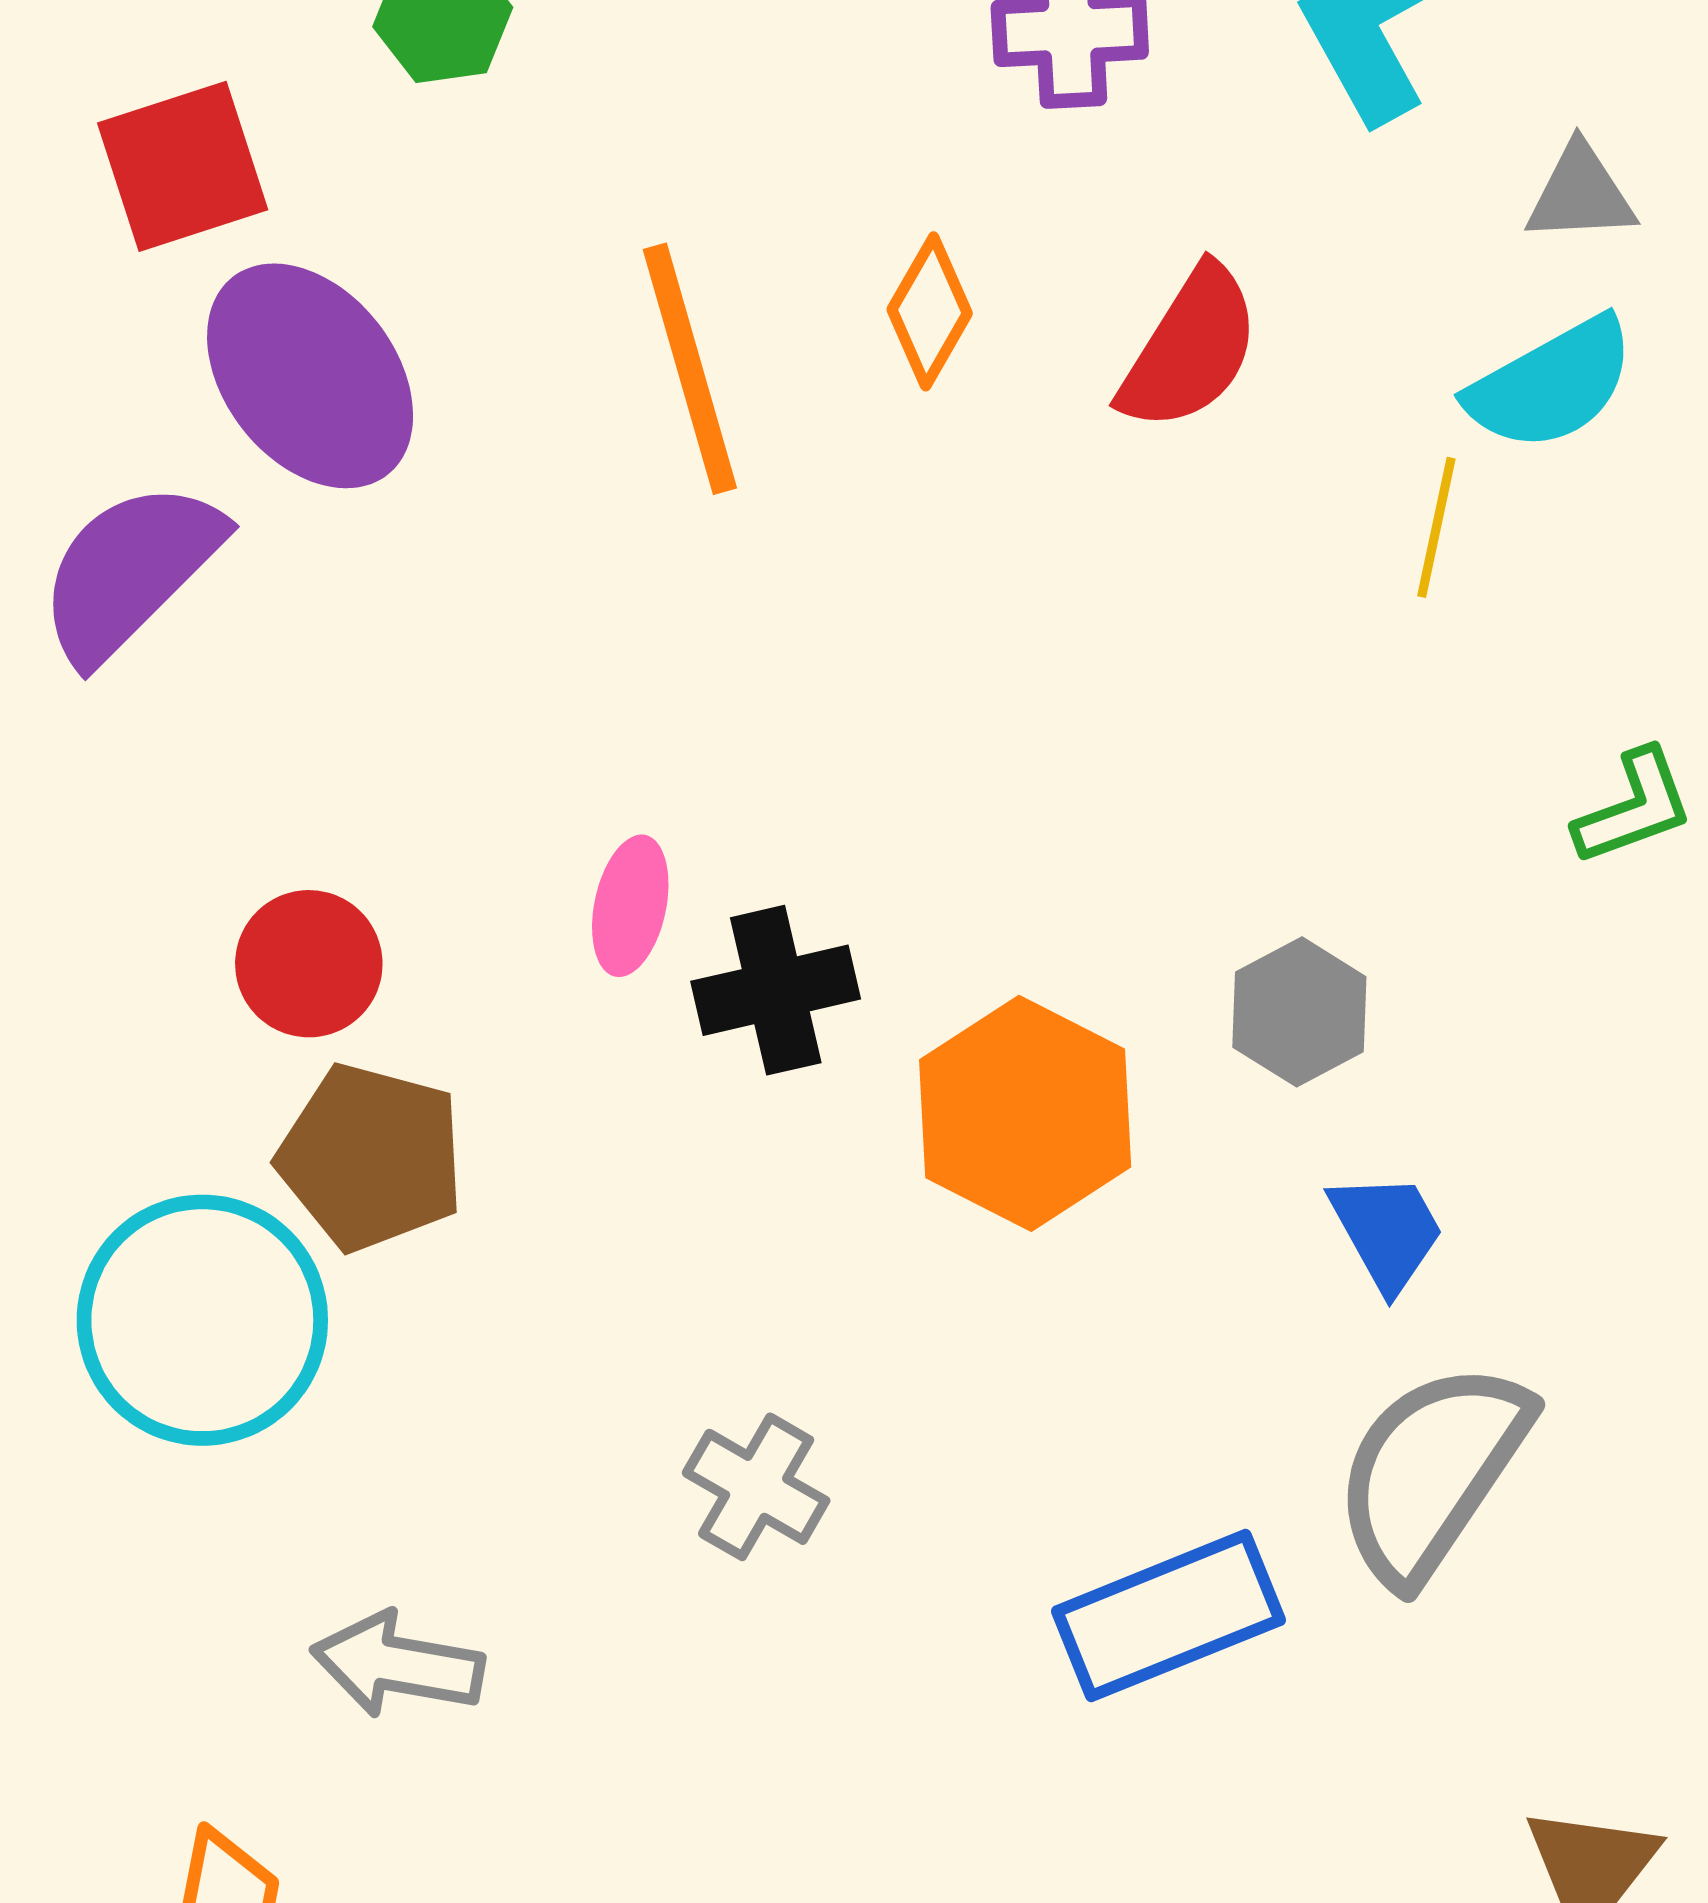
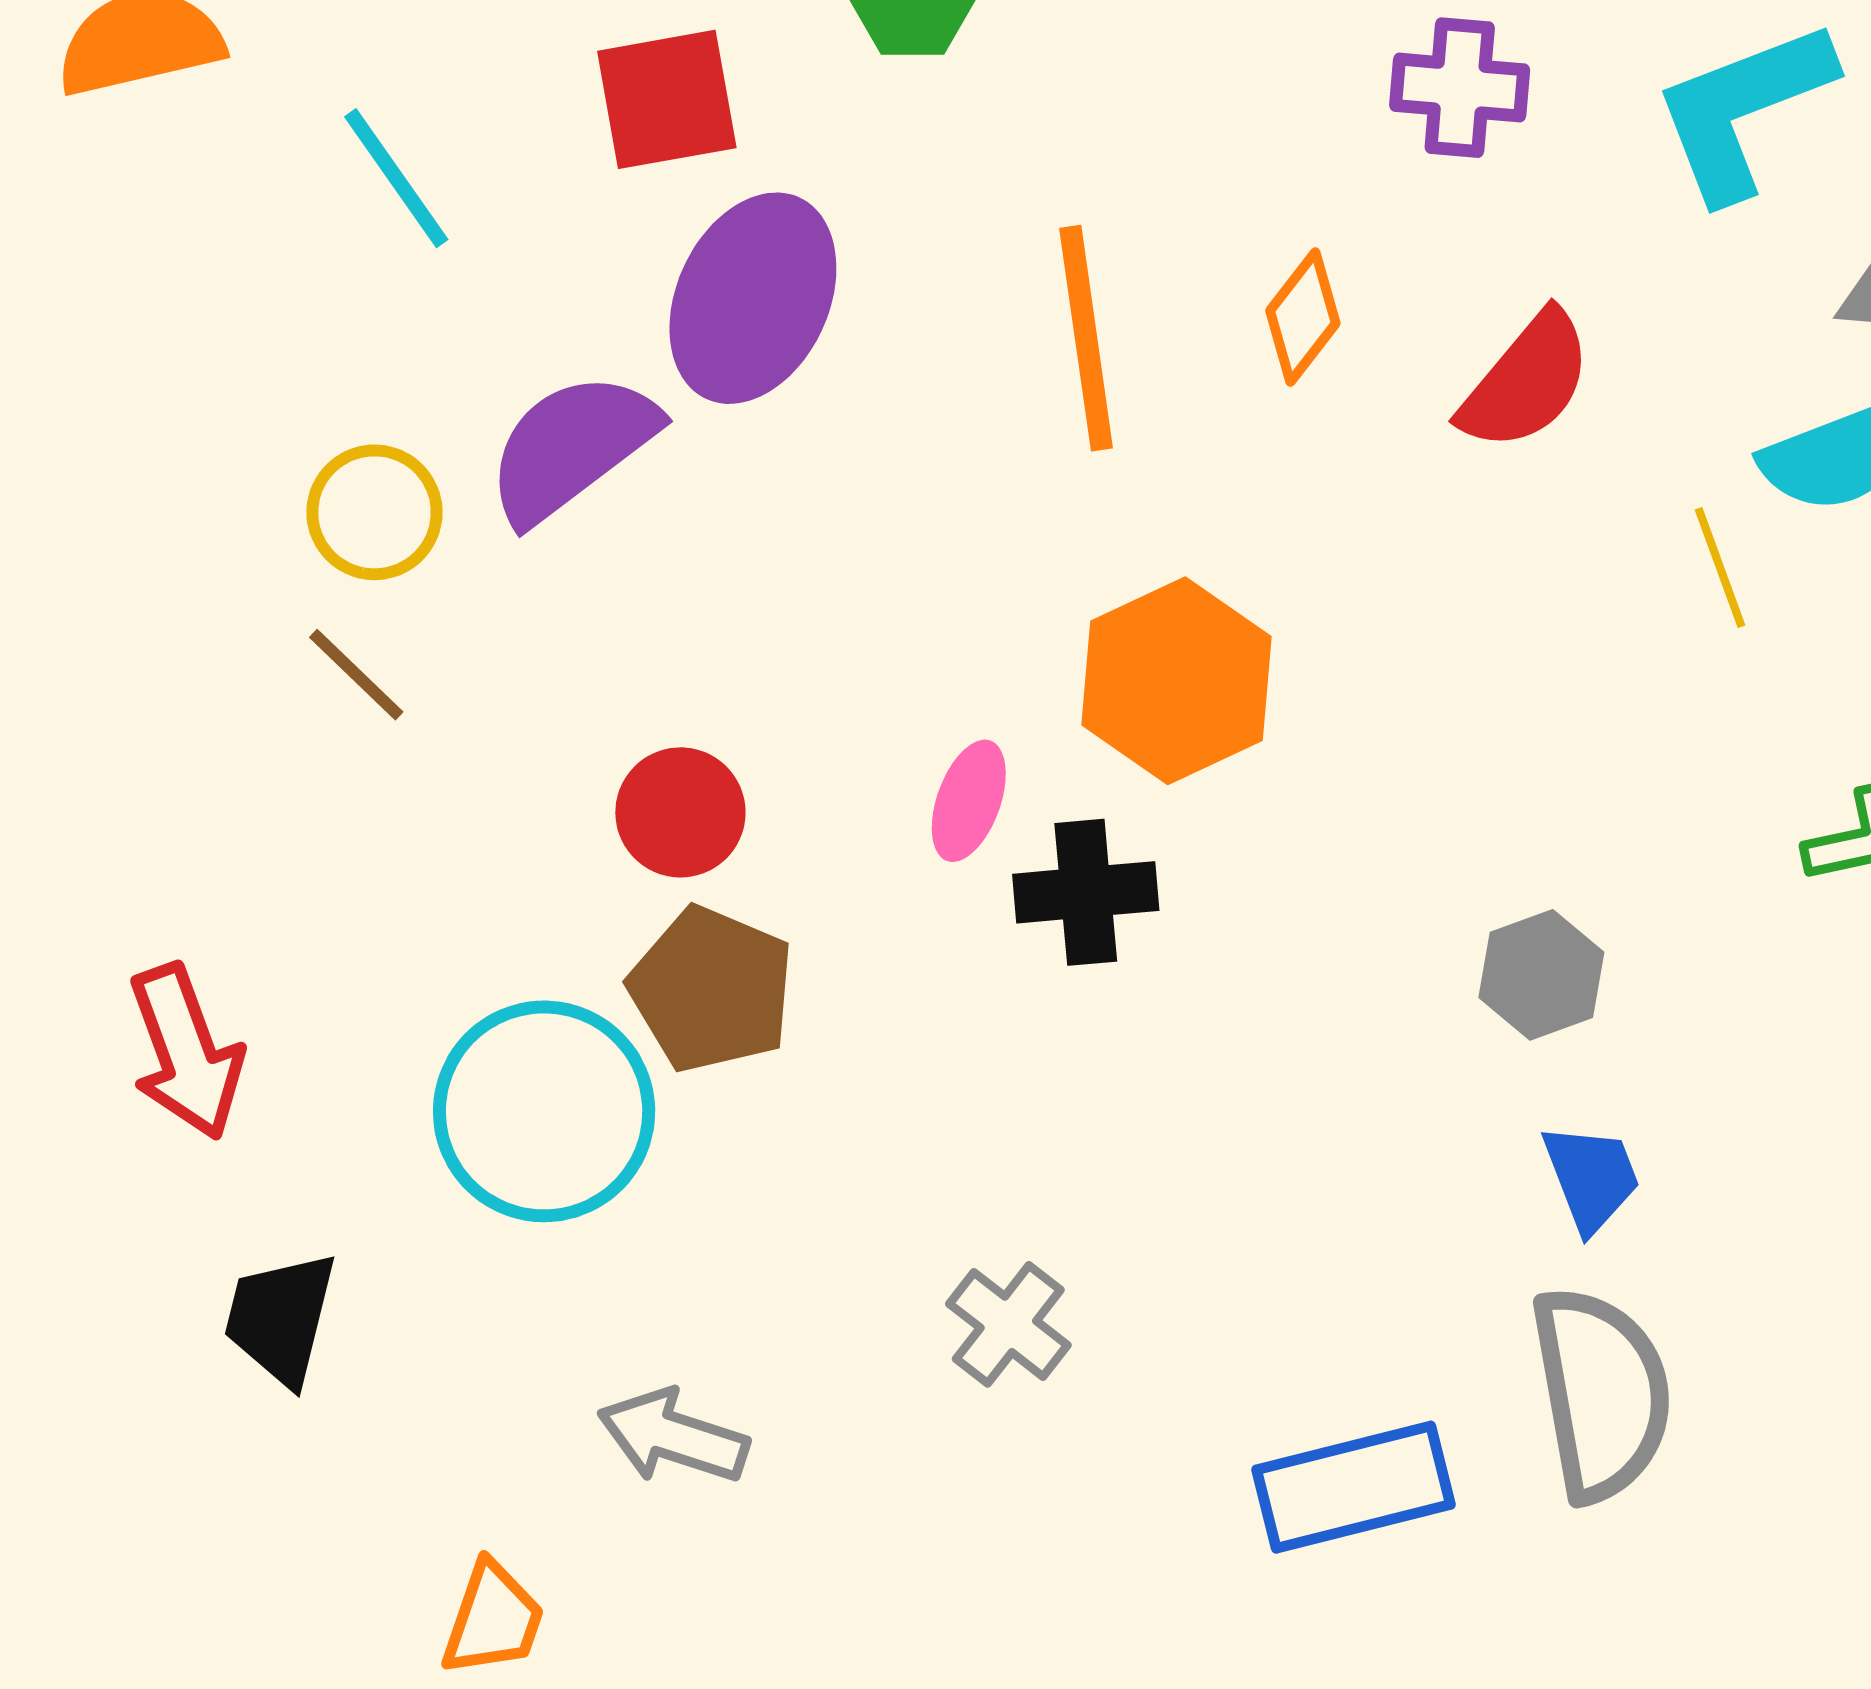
purple ellipse: (310, 376) -> (753, 298), turned 55
yellow line: (1436, 527) -> (1720, 568), turned -40
orange hexagon: (1025, 1113) -> (1176, 681), moved
gray semicircle: (1432, 1472) -> (1601, 1393), turned 128

